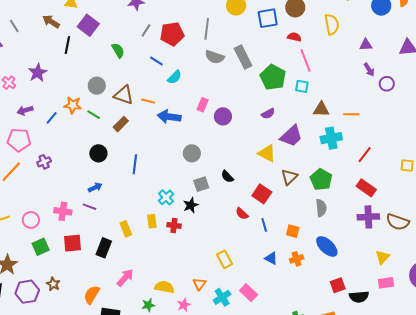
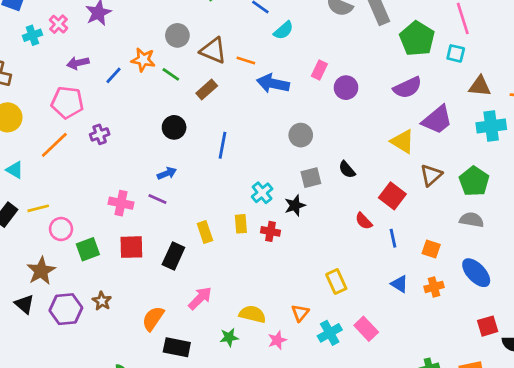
purple semicircle: (268, 114) -> (408, 88), size x1.5
gray semicircle: (321, 208) -> (472, 220), turned -78
pink circle: (31, 220) -> (61, 229), moved

